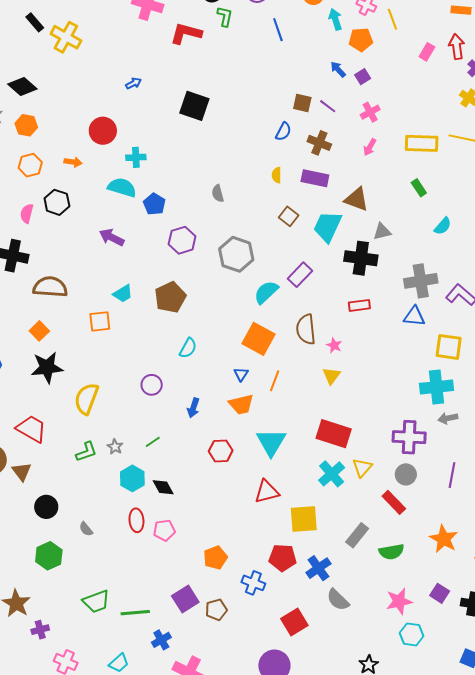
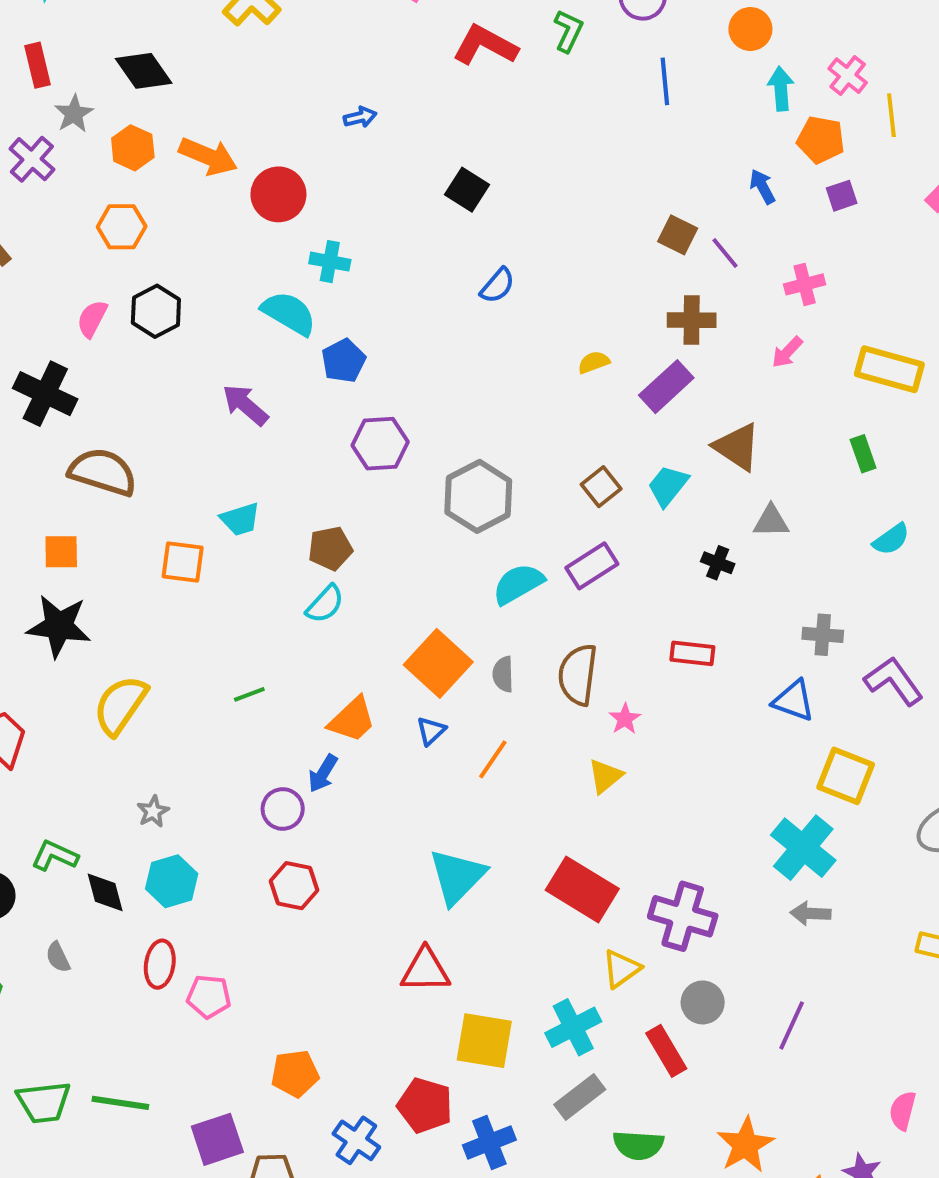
purple square: (363, 77) -> (842, 196), moved
black square: (194, 106) -> (467, 190), size x0.7
blue semicircle: (283, 131) -> (497, 286), moved
brown cross: (319, 143) -> (692, 320), turned -35
orange arrow: (73, 162) -> (208, 156), moved, size x1.6
yellow semicircle: (277, 175) -> (594, 362), turned 56
purple rectangle: (315, 178) -> (666, 387), turned -68
gray semicircle: (218, 193) -> (503, 674), moved
brown square: (289, 216) -> (601, 487), moved
cyan trapezoid: (327, 227) -> (668, 486), size x0.7
black cross: (361, 258) -> (718, 563), size x0.5
gray cross: (421, 281) -> (823, 635), size x0.6
brown pentagon: (170, 297) -> (330, 548), size x0.7
orange square: (39, 331) -> (61, 552), turned 30
orange square: (259, 339) -> (438, 663), moved
cyan semicircle: (188, 348) -> (325, 604), moved
purple circle: (152, 385) -> (283, 809), moved
cyan cross: (437, 387) -> (803, 848), turned 32
orange trapezoid: (241, 404) -> (352, 720), moved, turned -44
purple cross: (409, 437) -> (683, 916), moved
green line: (153, 442) -> (249, 694), moved
red hexagon: (221, 451) -> (294, 886), moved
green L-shape: (86, 452) -> (55, 856), moved, turned -150
cyan cross: (332, 474) -> (573, 1027), moved
black diamond: (163, 487) -> (105, 892), moved
green line: (135, 613) -> (120, 1103), moved

